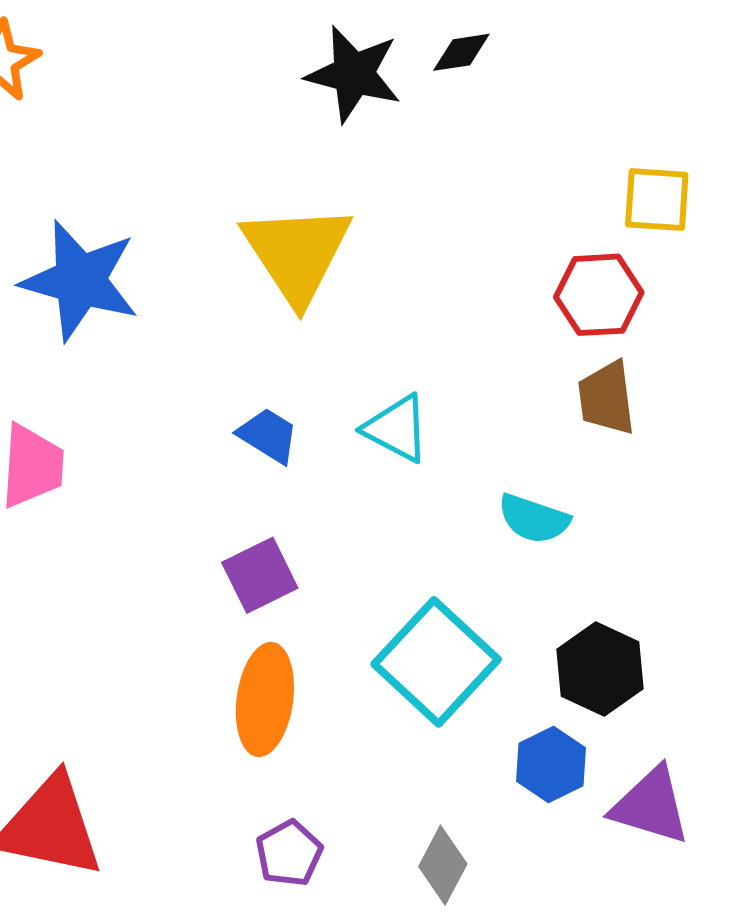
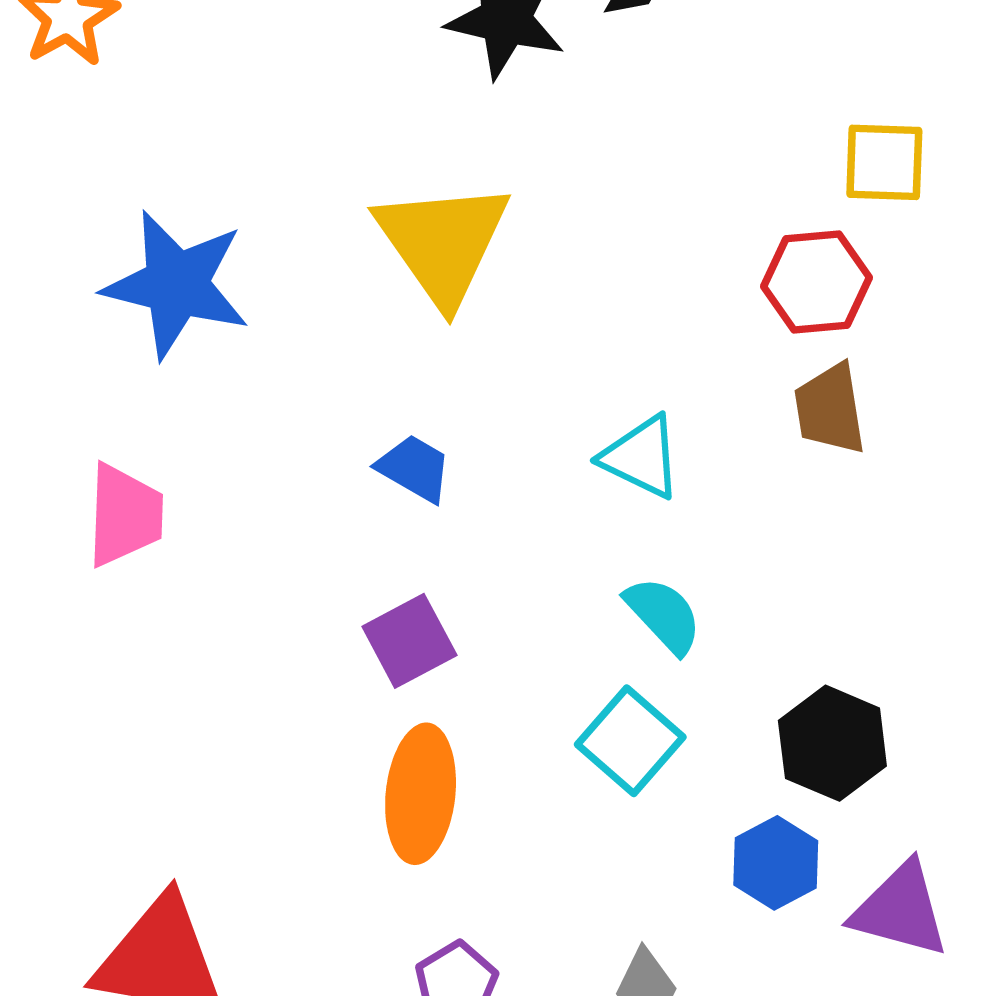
cyan triangle: (396, 428) -> (641, 457), moved
cyan semicircle: (534, 519) -> (664, 615), moved, turned -150
cyan square: (436, 662) -> (630, 741), size x0.7

